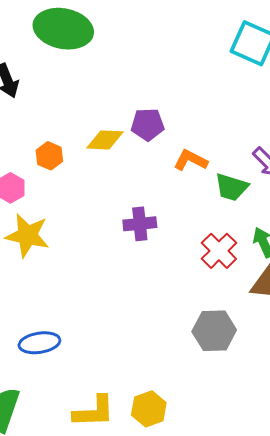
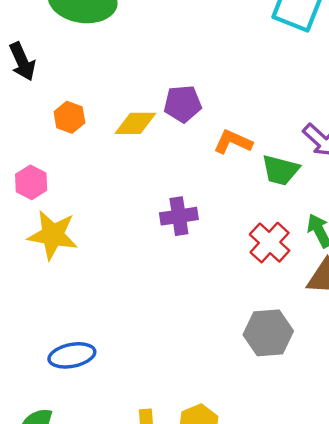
orange hexagon: (49, 156) -> (69, 117), moved

